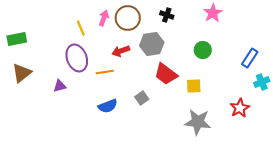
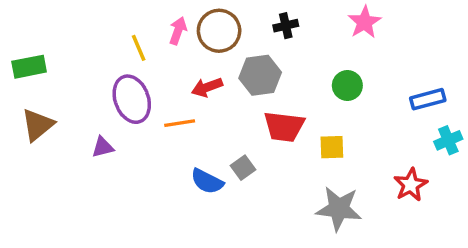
black cross: (167, 15) -> (286, 26), turned -32
blue rectangle: (250, 58) -> (428, 99), turned 42
red trapezoid: (166, 74) -> (284, 127), turned -30
blue semicircle: (108, 106) -> (207, 181), moved, turned 48

